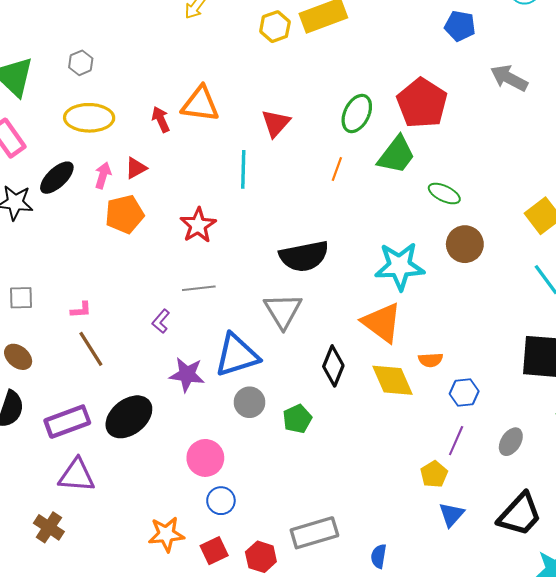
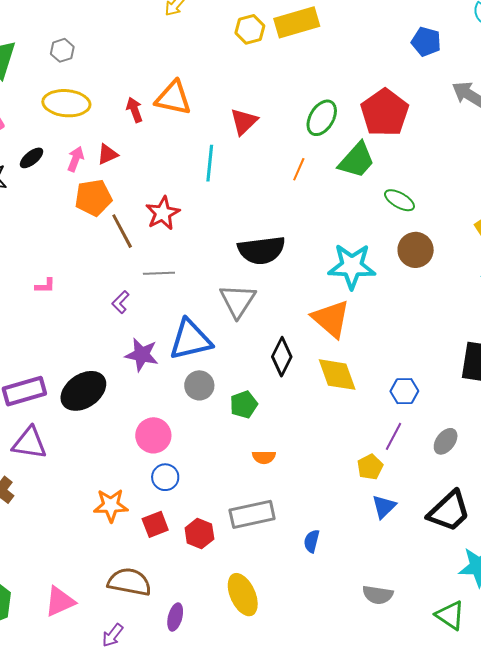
black ellipse: (57, 178) -> (32, 158), size x0.7
brown line: (91, 349) -> (122, 231), moved
orange semicircle: (431, 360) -> (264, 457), moved

